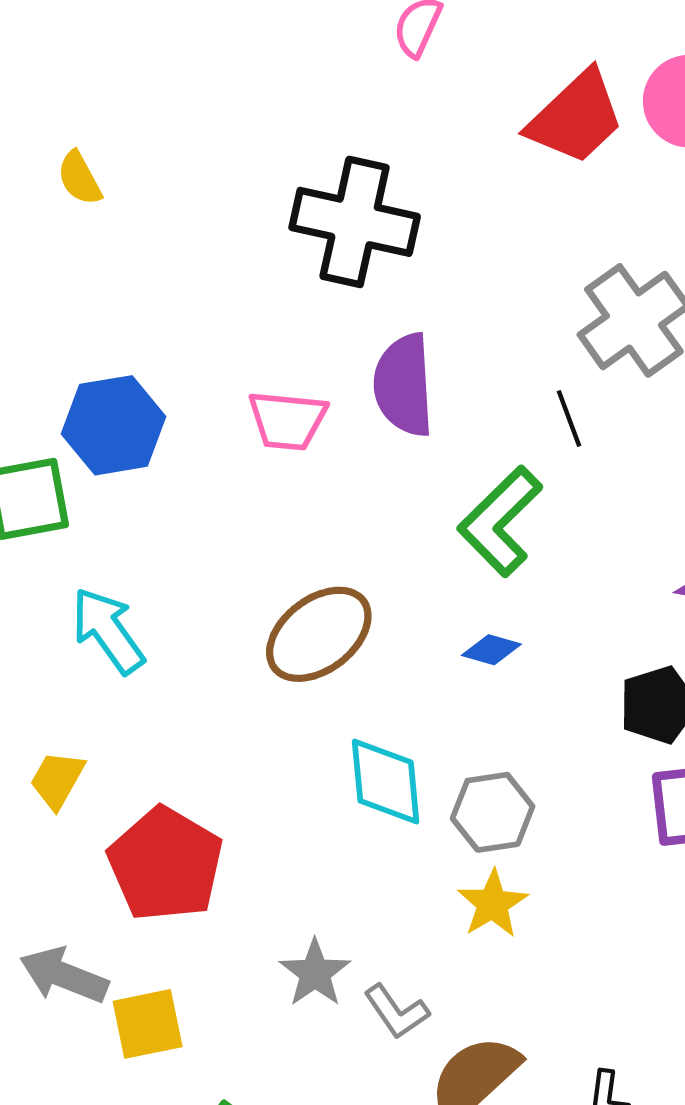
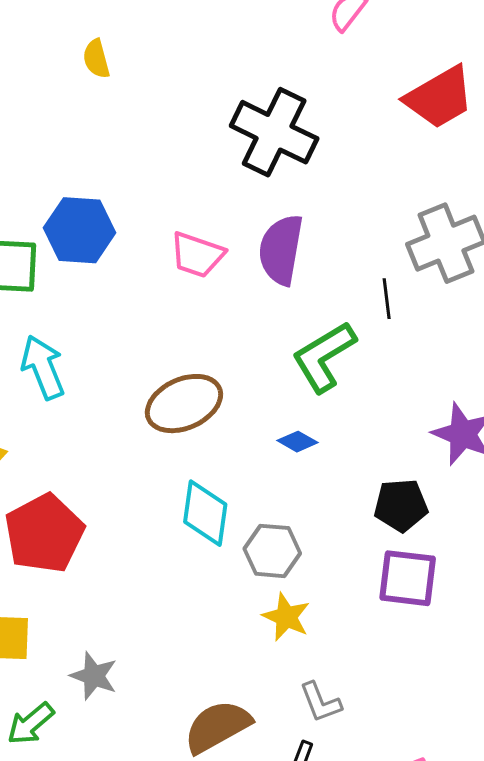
yellow star: (492, 904) -> (286, 617), moved, turned -30
gray star: (315, 973) -> (94, 676), moved, turned -30
gray L-shape: (396, 1012) -> (320, 702), moved

